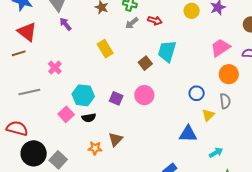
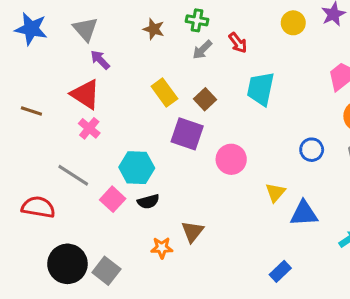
red arrow: (155, 21) -> (238, 43), turned 40
red triangle: (27, 32) -> (85, 94), moved
brown line: (19, 53) -> (31, 111), turned 40
brown square: (145, 63) -> (205, 99), moved
gray line: (29, 92) -> (73, 175), moved, turned 50
purple square: (116, 98) -> (187, 134), moved, size x1.5
yellow triangle: (208, 115) -> (275, 192), moved
red semicircle: (17, 128) -> (38, 207), moved

